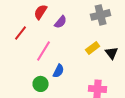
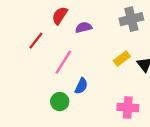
purple semicircle: (61, 22) -> (84, 27), turned -144

